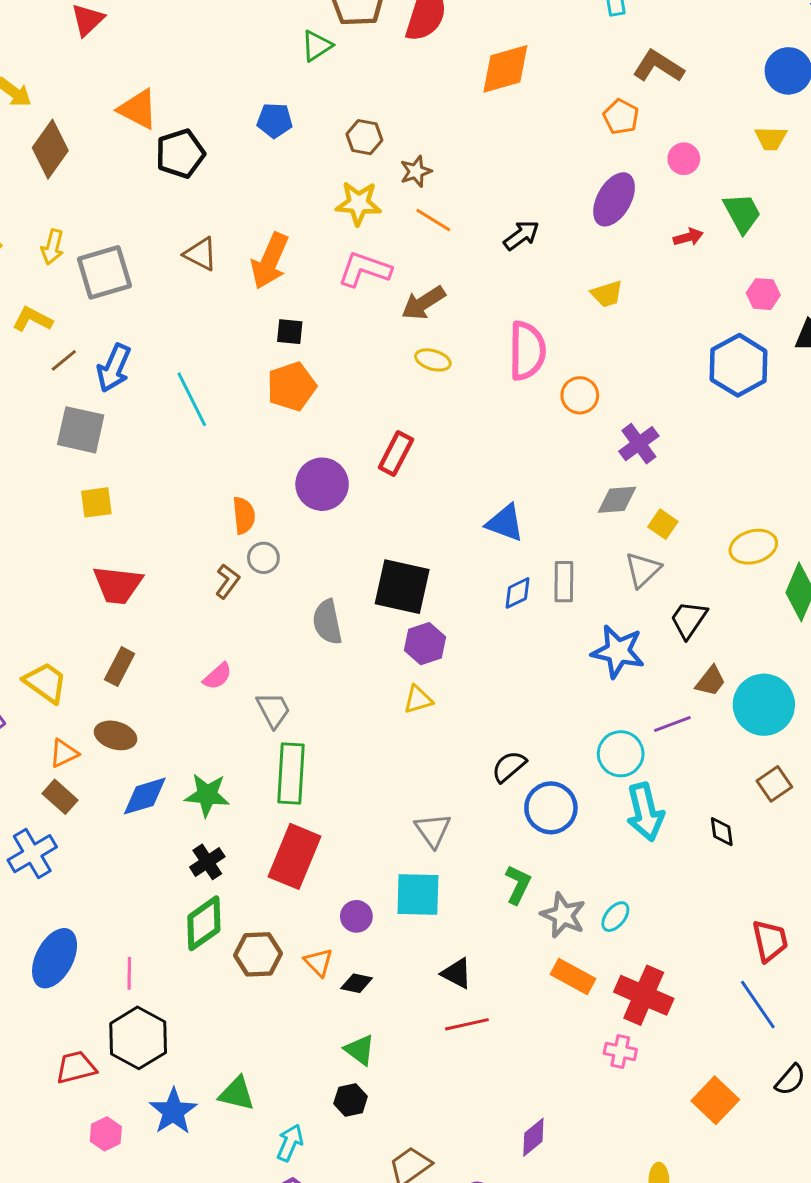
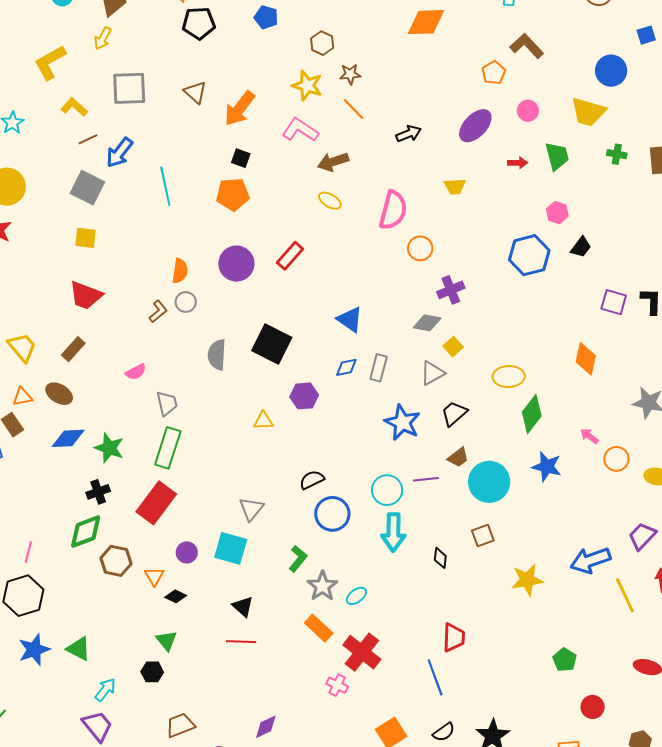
yellow trapezoid: (771, 138) -> (588, 112), size x1.6
yellow arrow: (52, 247) -> (103, 38), moved
purple hexagon: (425, 644) -> (304, 396), moved

